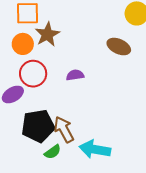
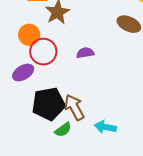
orange circle: (23, 44) -> (29, 35), moved
cyan arrow: (95, 149) -> (105, 127), size x0.7

